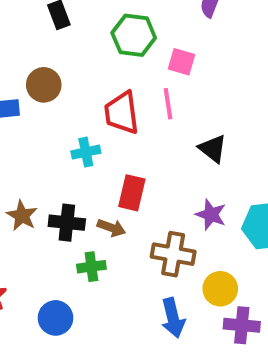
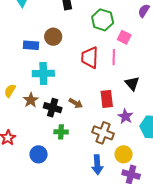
cyan cross: (86, 152) -> (43, 73), moved, size x1.5
red rectangle: (132, 193) -> (107, 99), moved, turned -30
brown arrow: (111, 228) -> (76, 103), moved

